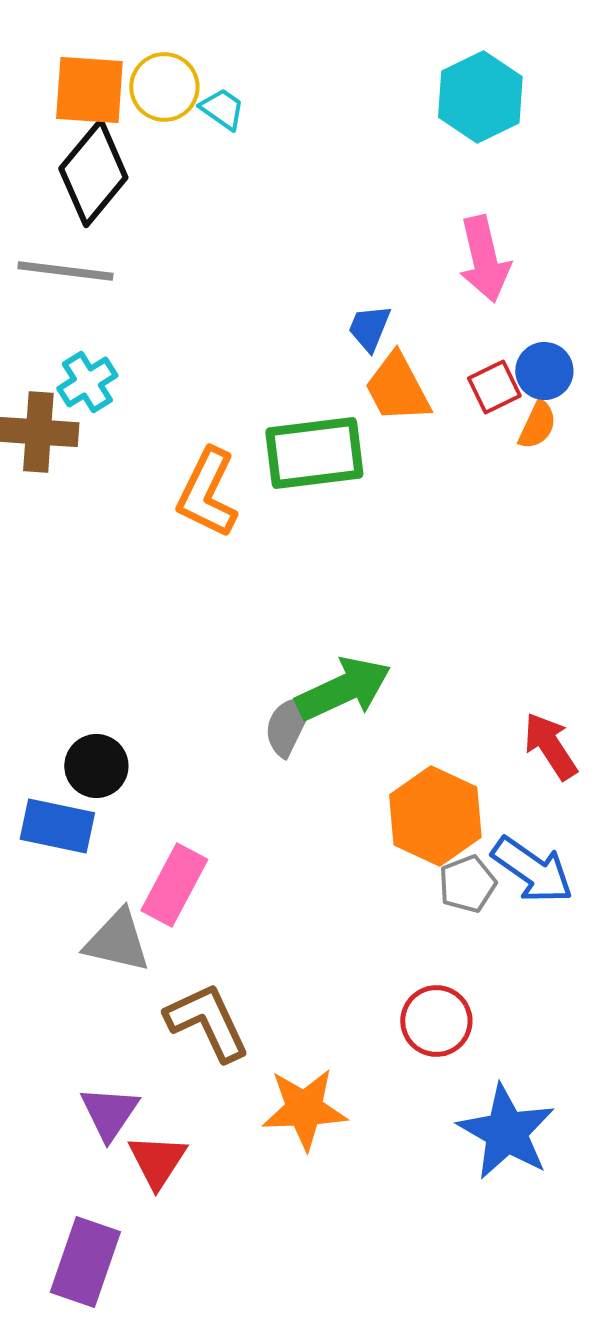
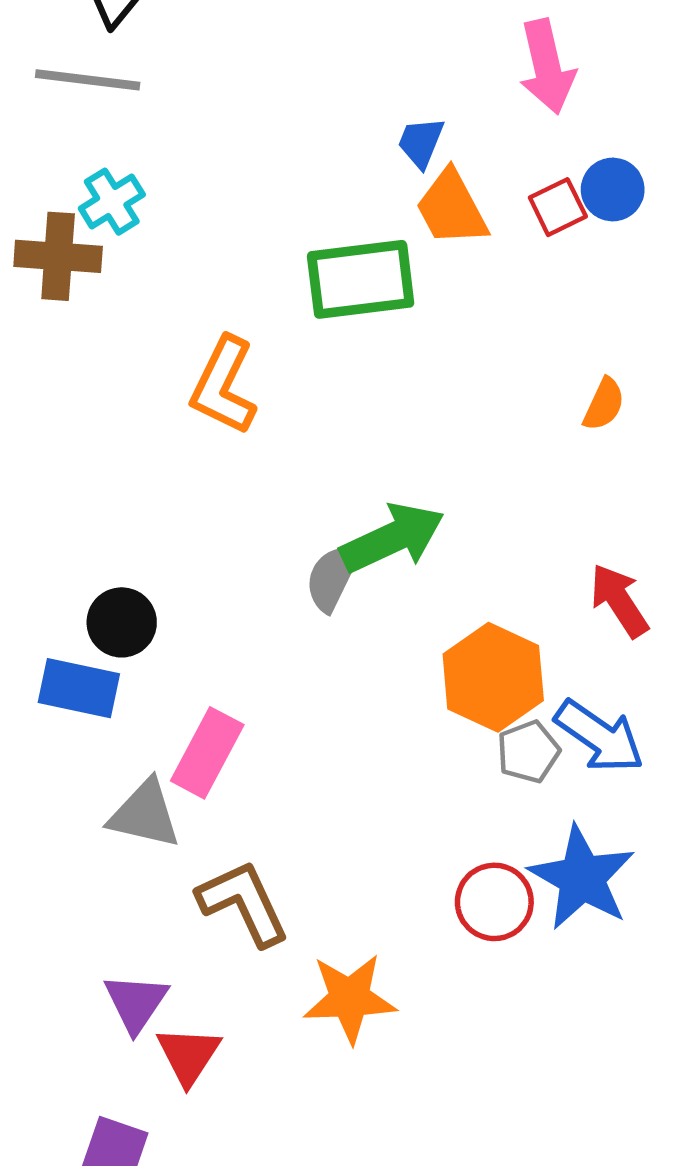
orange semicircle: (537, 425) -> (604, 404), moved
orange L-shape: (207, 493) -> (224, 386), moved
blue star: (506, 1132) -> (582, 878), moved

